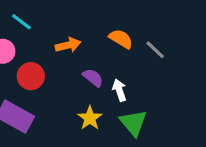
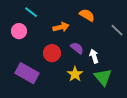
orange semicircle: (121, 39) -> (87, 15), moved
red circle: (31, 76) -> (52, 53), moved

